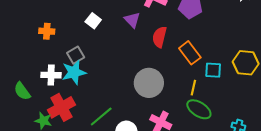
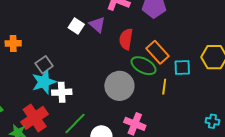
white square: (93, 21) -> (76, 26), moved
white cross: (51, 75) -> (62, 92), moved
green ellipse: (199, 109) -> (144, 66), moved

